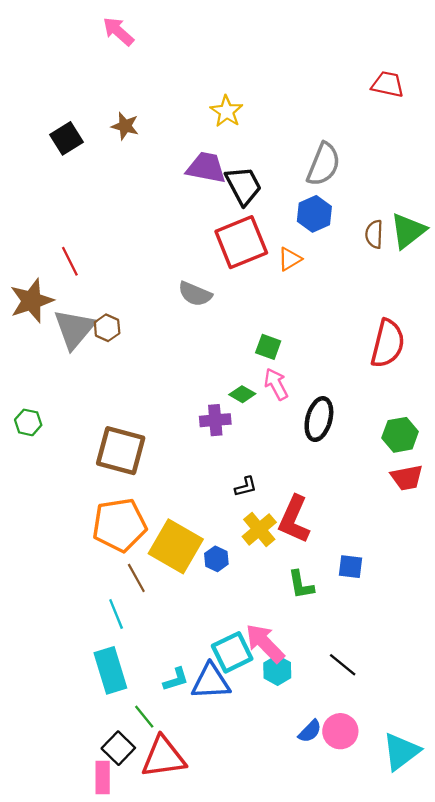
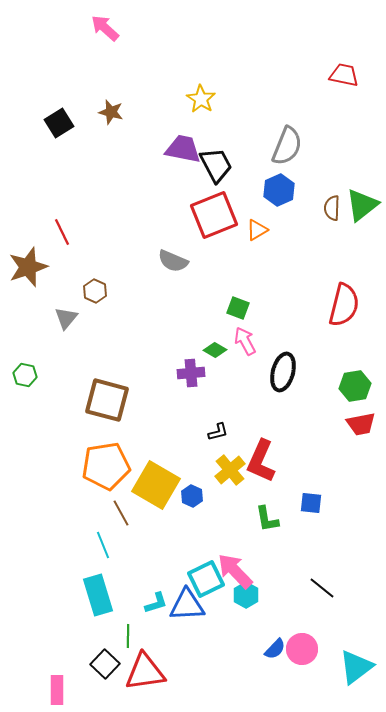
gray triangle: (74, 329) -> (66, 318), moved, size x0.6
black line: (343, 665) -> (322, 588), moved
green line: (144, 717) -> (128, 636), turned 40
pink rectangle: (103, 777) -> (57, 690), moved

